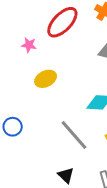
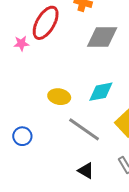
pink star: (29, 45) -> (21, 43), moved
yellow ellipse: (46, 79) -> (59, 97), moved, turned 50

